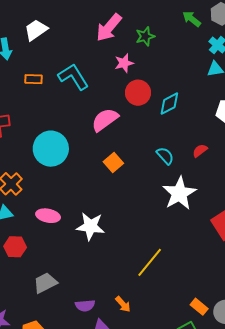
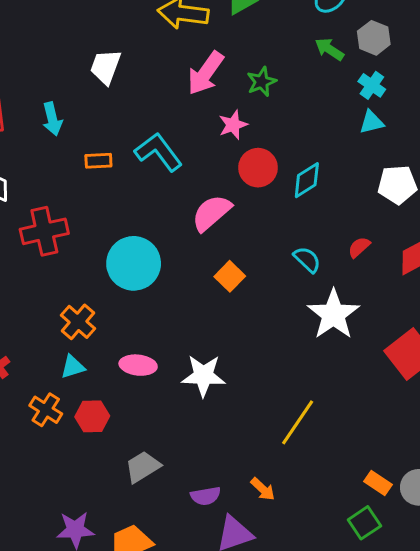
white trapezoid: (36, 30) -> (106, 67), moved, turned -30

